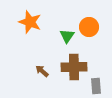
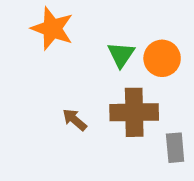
orange circle: (89, 27) -> (162, 58), moved

